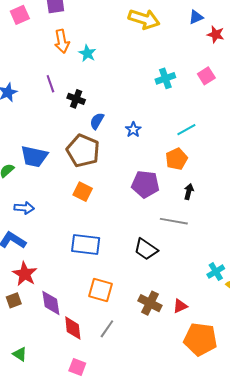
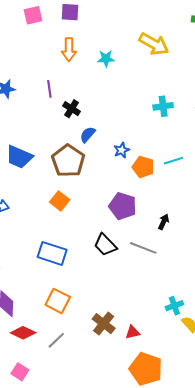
cyan star: (87, 53) -> (106, 59), moved, turned 30
orange pentagon: (176, 159) -> (143, 167), moved, turned 30
black trapezoid: (146, 249) -> (105, 245), moved
red diamond: (73, 328) -> (23, 333), turned -70

